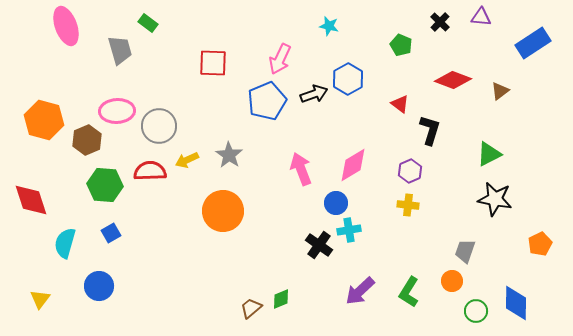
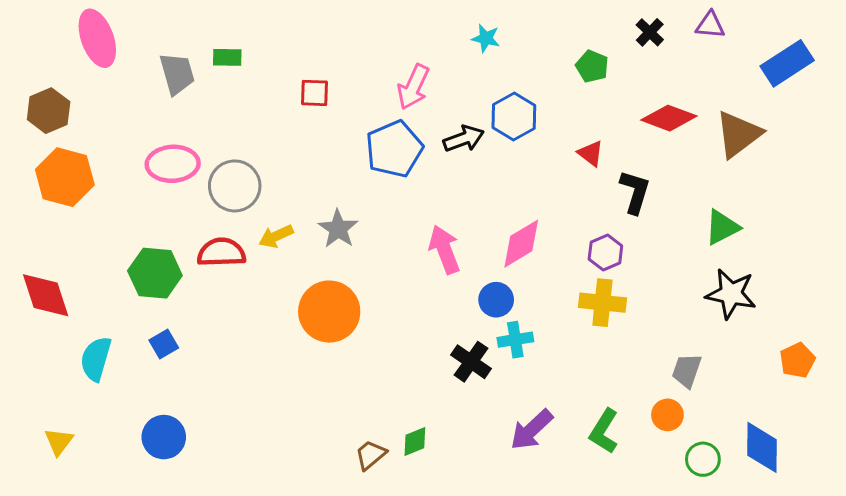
green rectangle: (148, 23) -> (227, 57), moved, turned -36
red square: (213, 63) -> (314, 93), size x0.7
brown triangle: (500, 91) -> (738, 134), size x1.8
brown hexagon: (87, 140) -> (49, 111), moved
yellow cross: (408, 205) -> (602, 303), size x1.4
blue circle: (99, 286) -> (164, 437), moved

